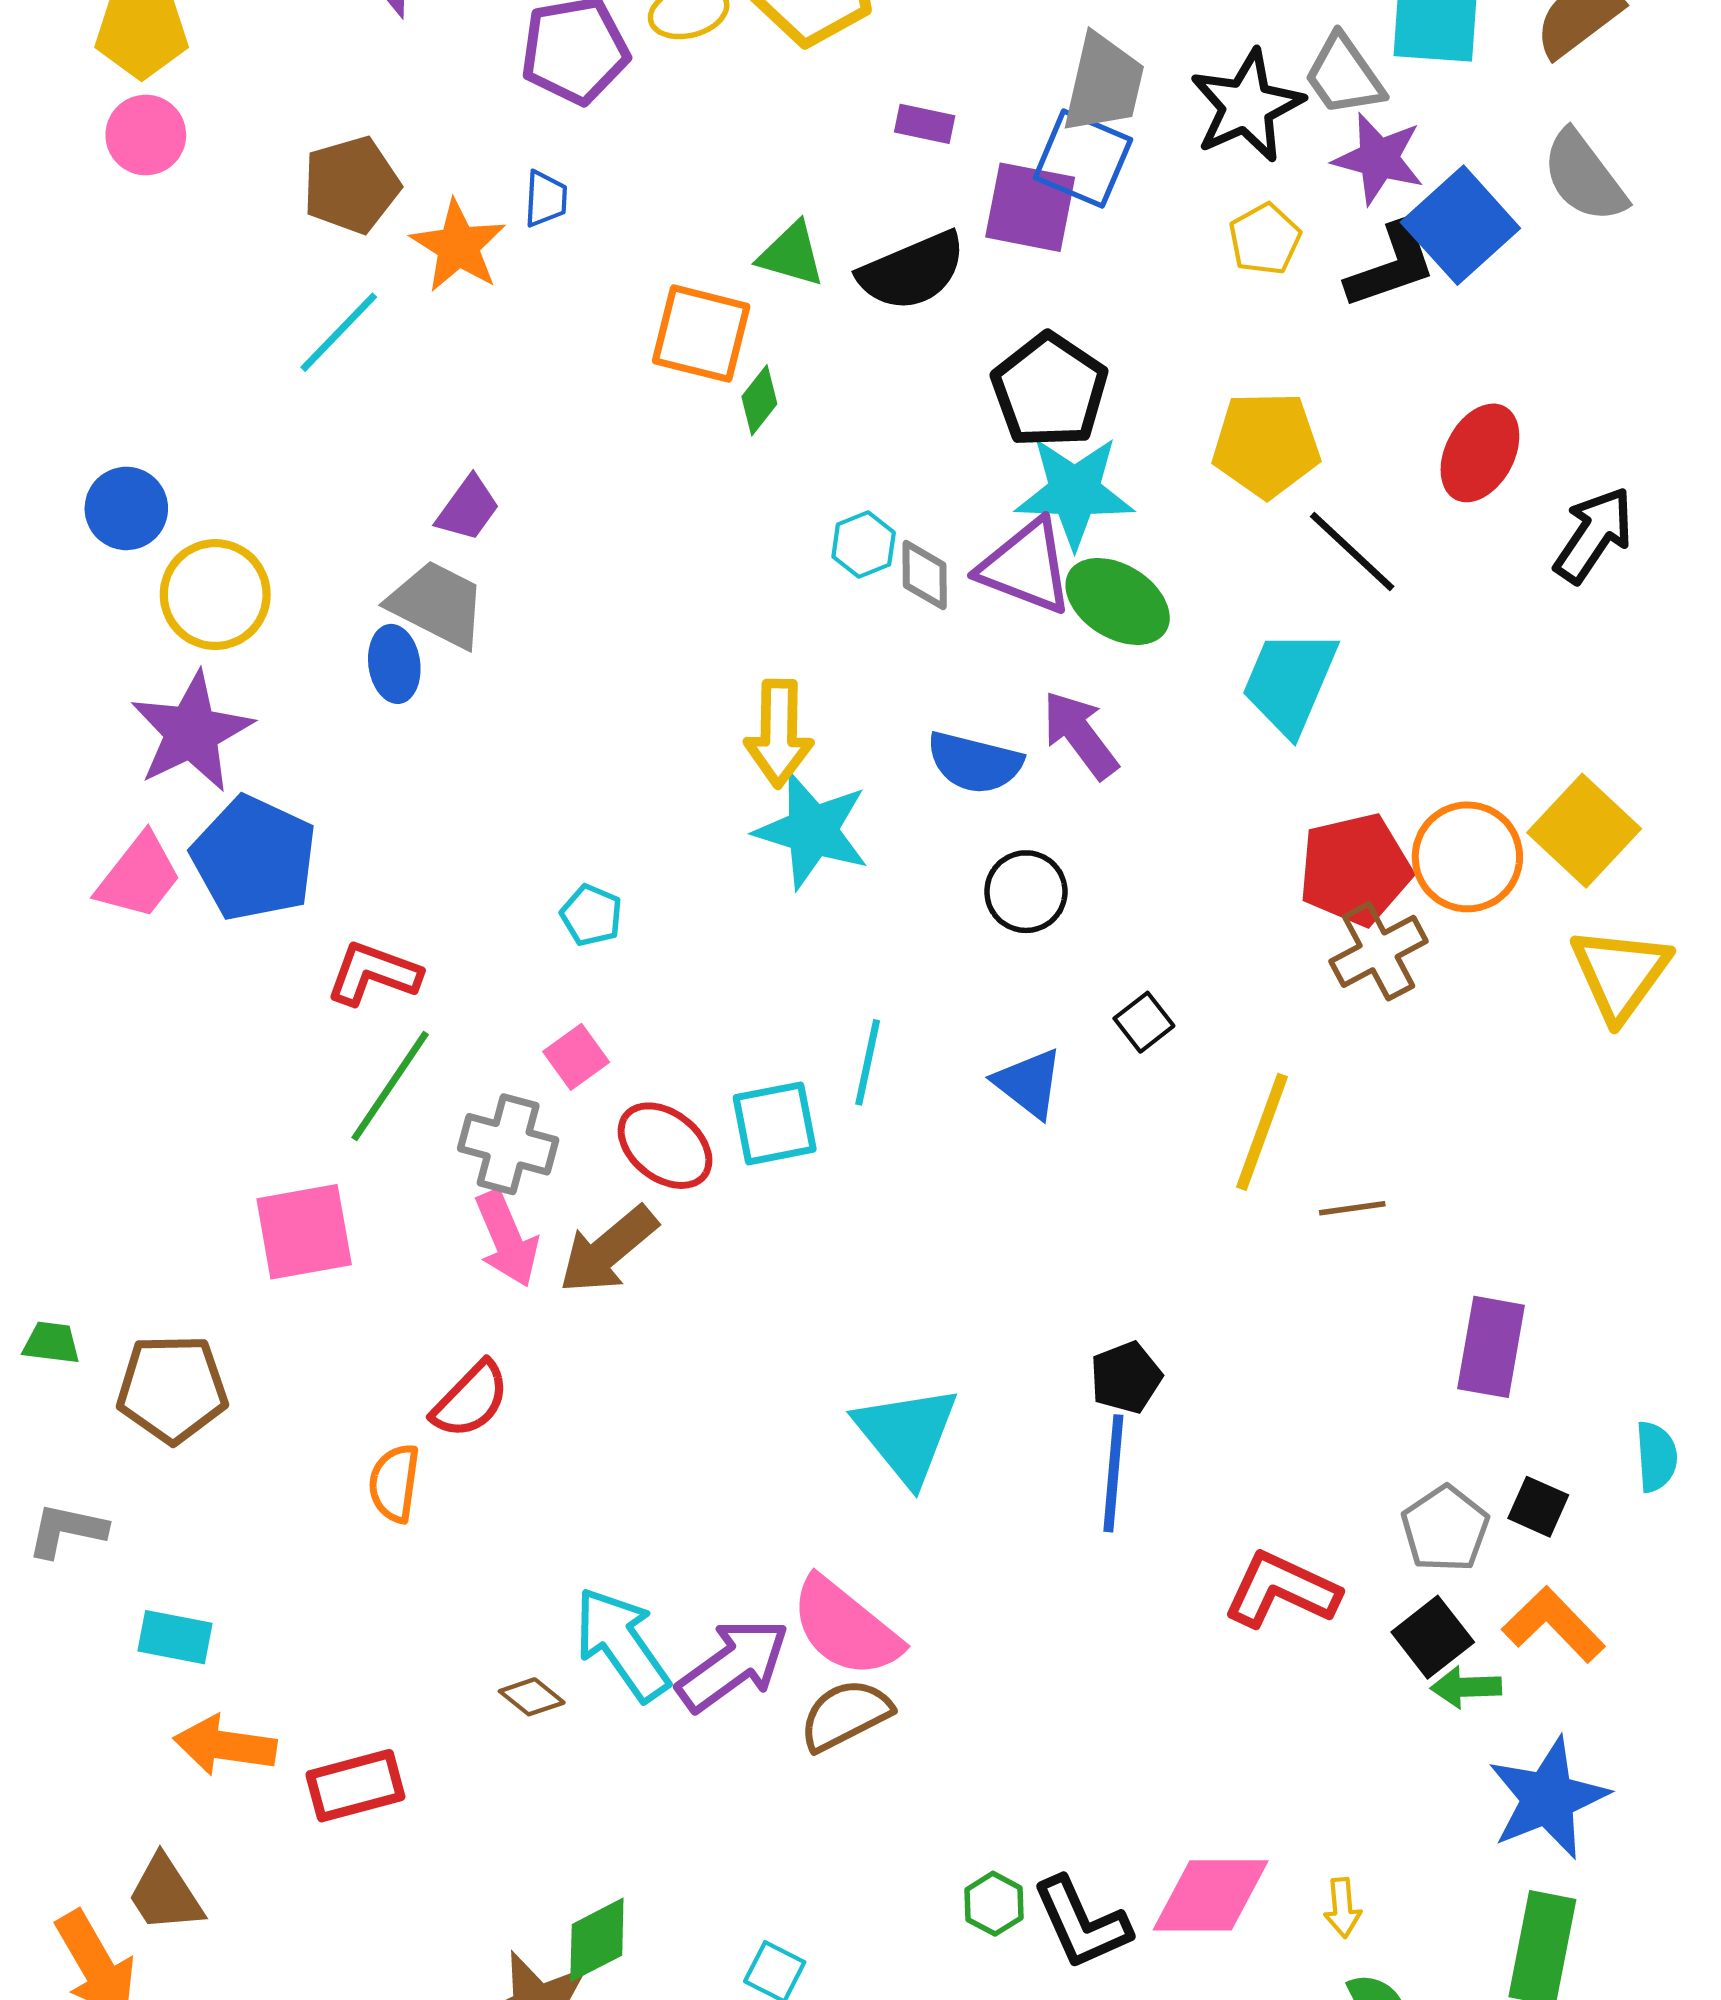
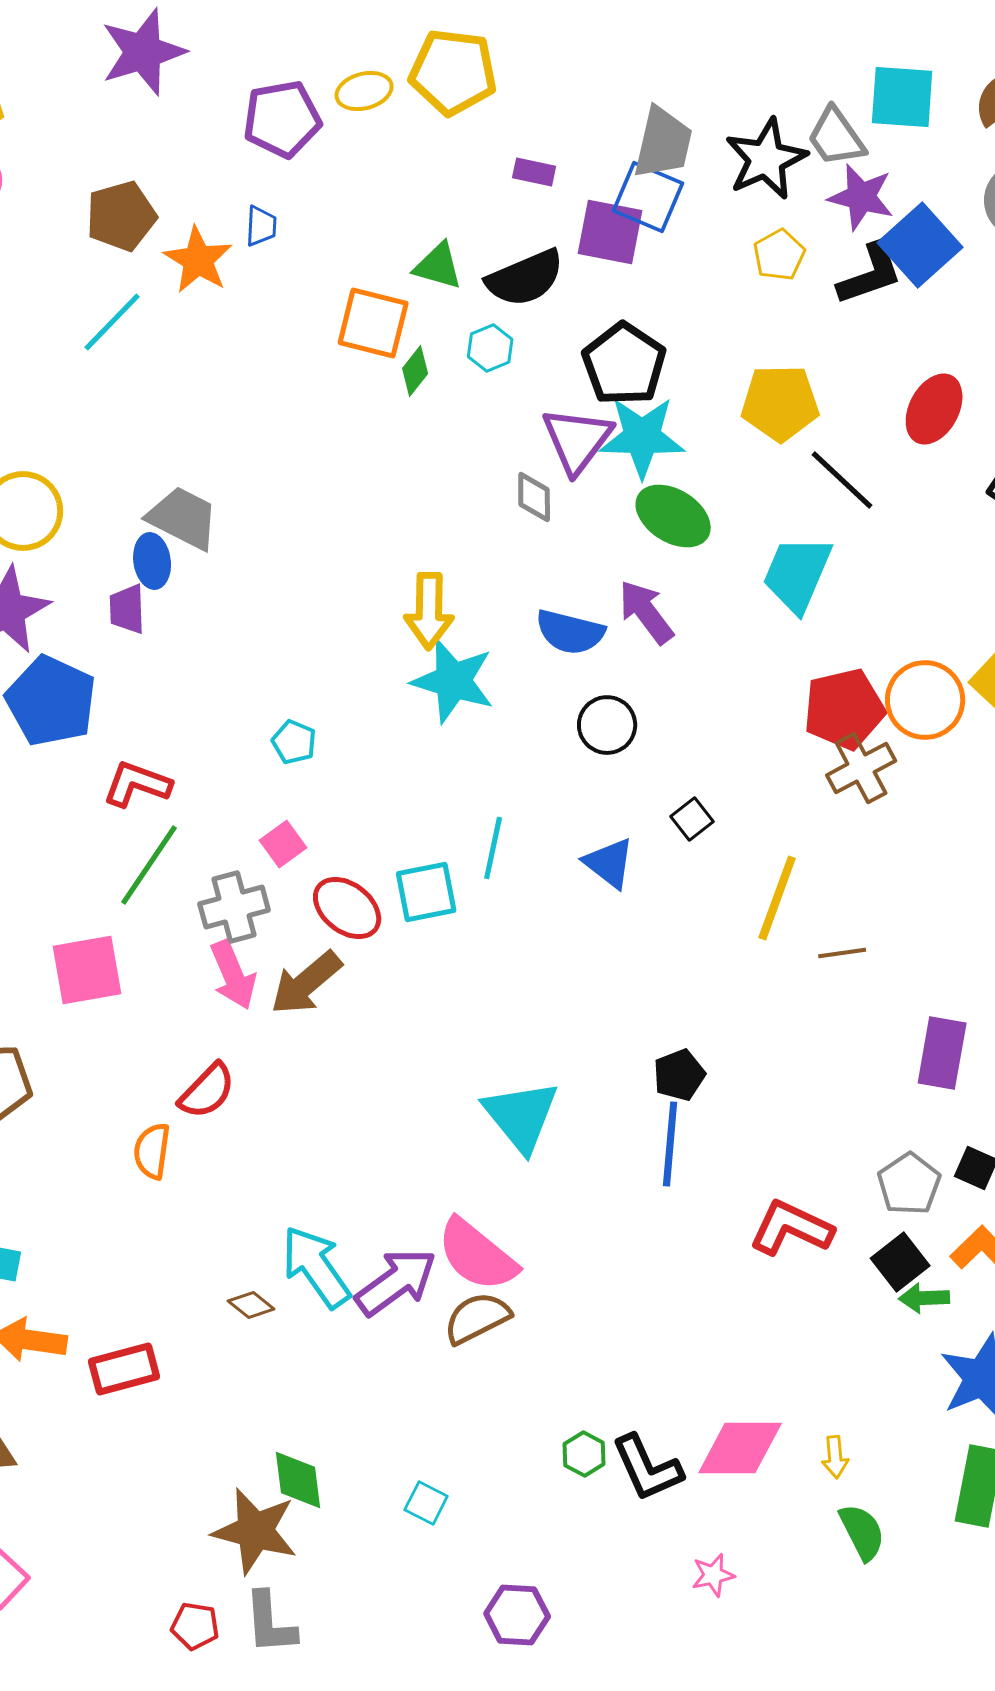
purple trapezoid: (468, 508) -> (127, 609), moved, turned 142
cyan hexagon: (864, 545) -> (490, 348), moved
purple triangle: (1026, 567) -> (577, 440), moved, turned 46
gray cross: (508, 1144) -> (234, 907), turned -30
green diamond: (597, 1940) -> (298, 1480), turned -70

